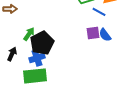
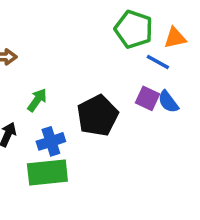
purple square: (93, 33) -> (148, 98), turned 32
black pentagon: (42, 43) -> (97, 116), moved

